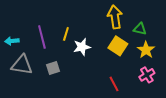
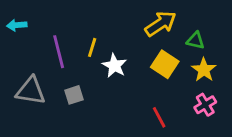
yellow arrow: (115, 17) -> (161, 24), turned 65
cyan arrow: (12, 41) -> (17, 25), moved
white star: (82, 47) -> (114, 66), turned -30

